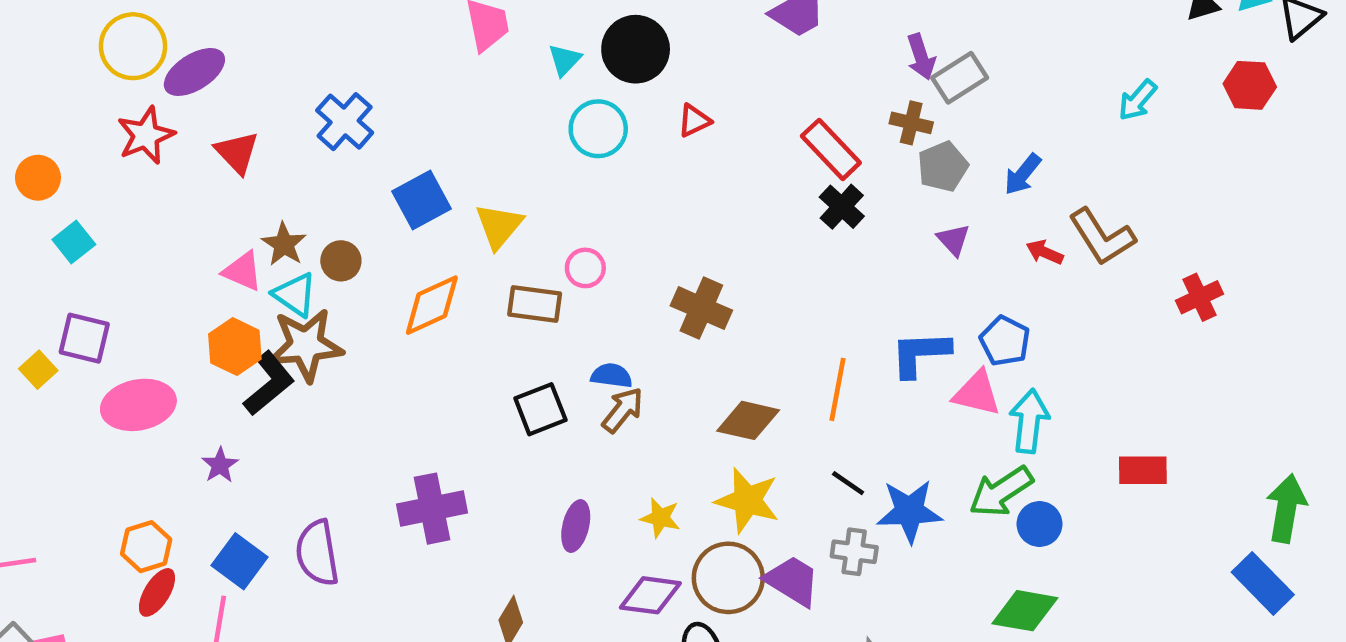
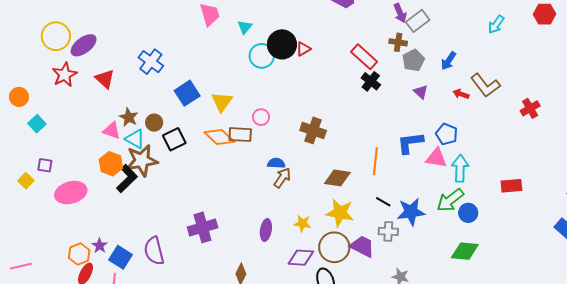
black circle: (636, 49) -> (282, 44), moved
orange diamond: (432, 305) -> (219, 137), moved, turned 72
purple square: (84, 338) -> (45, 165), size x0.7
black square: (540, 409) -> (174, 139), moved
purple star: (220, 465) -> (100, 246), moved

